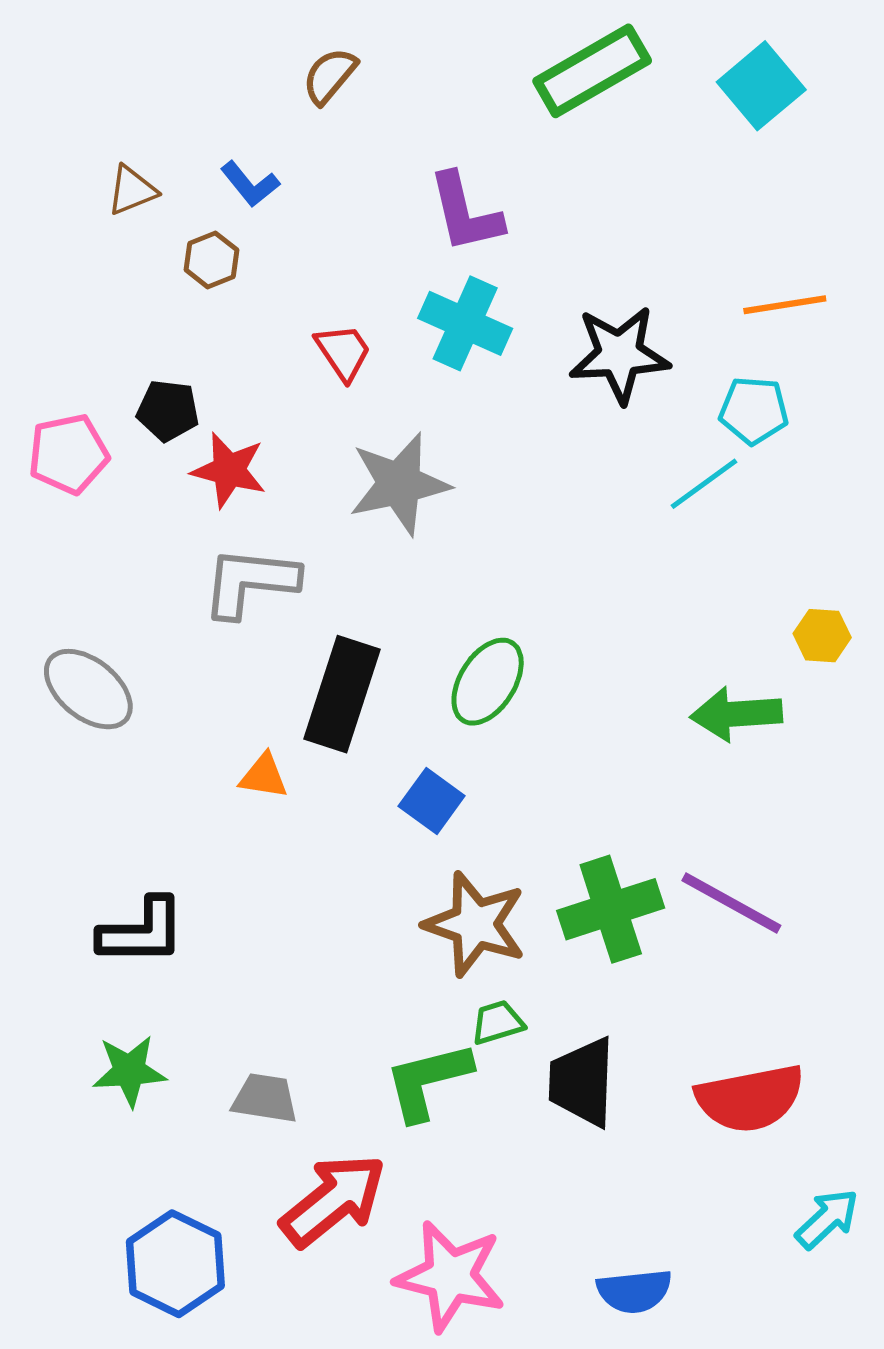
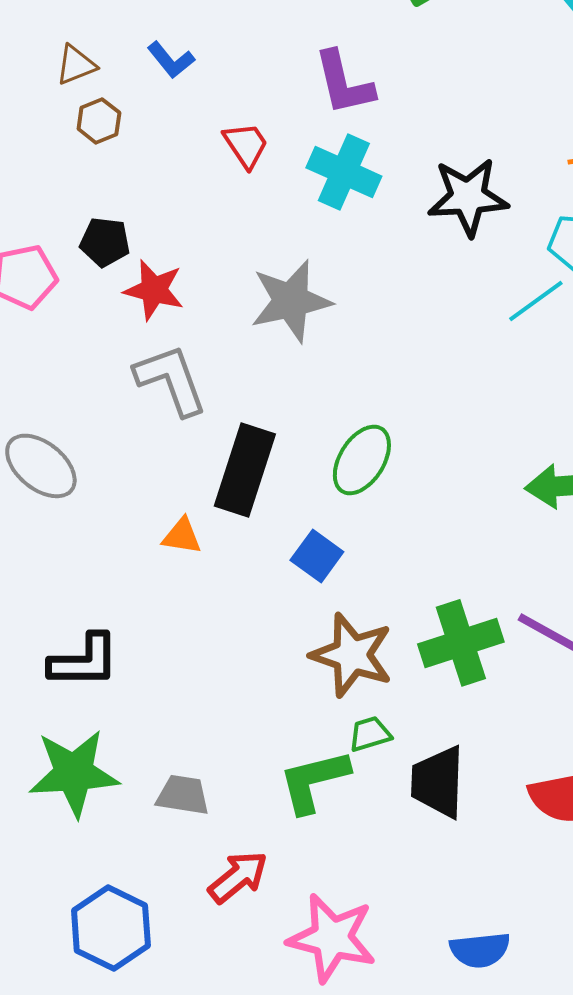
brown hexagon: (211, 260) -> (99, 121), moved
red trapezoid: (343, 352) -> (246, 145), moved
gray L-shape: (250, 582) -> (171, 380), turned 64
green star: (129, 1071) -> (74, 773), size x1.5
red arrow: (333, 1200) -> (238, 877), size x0.7

